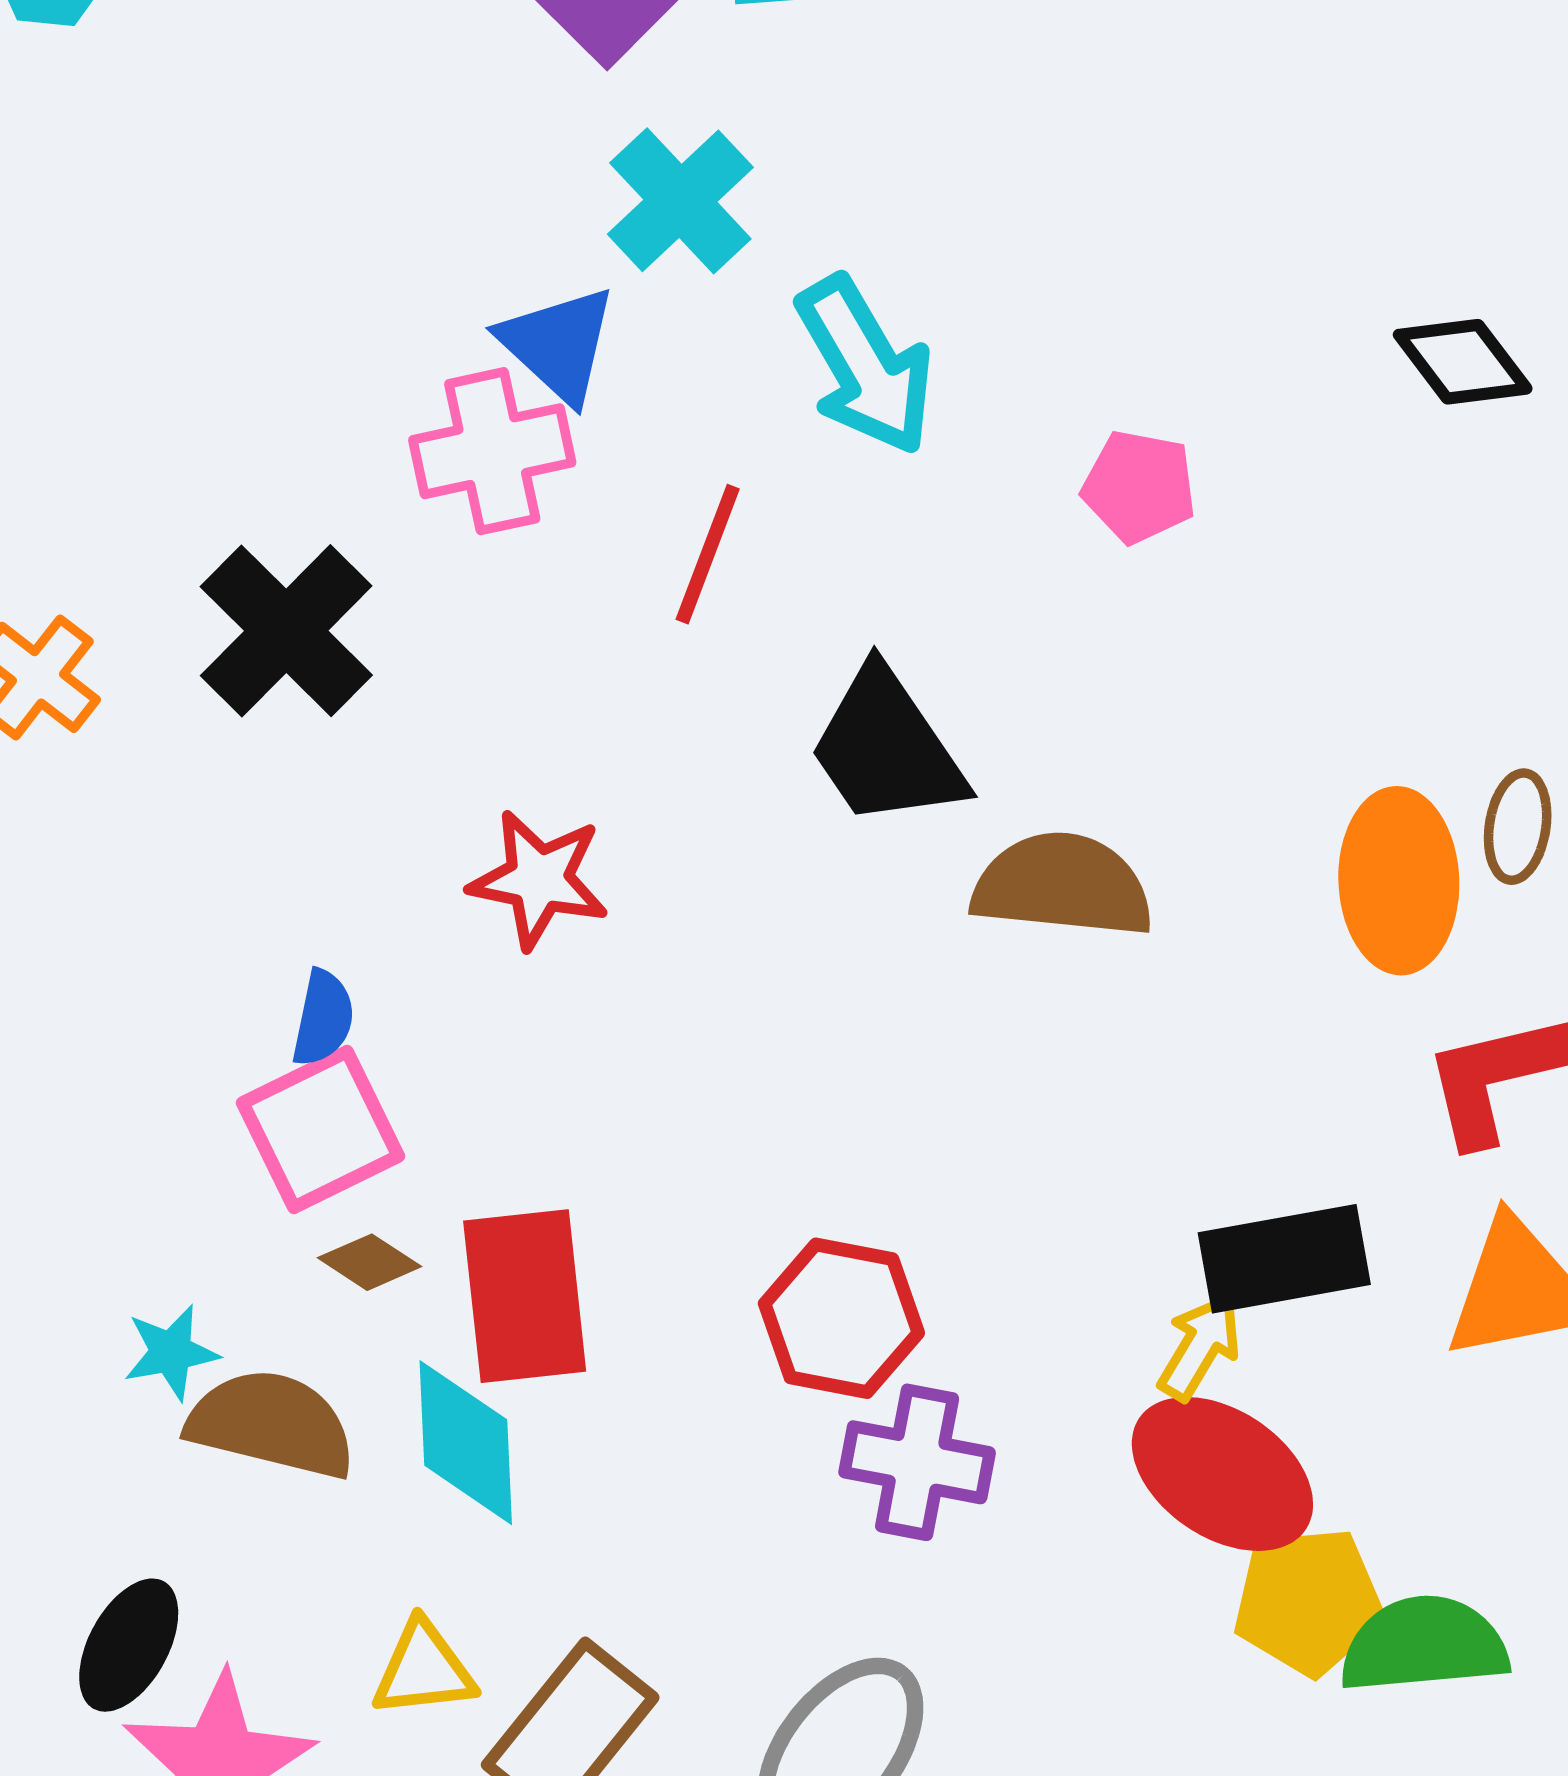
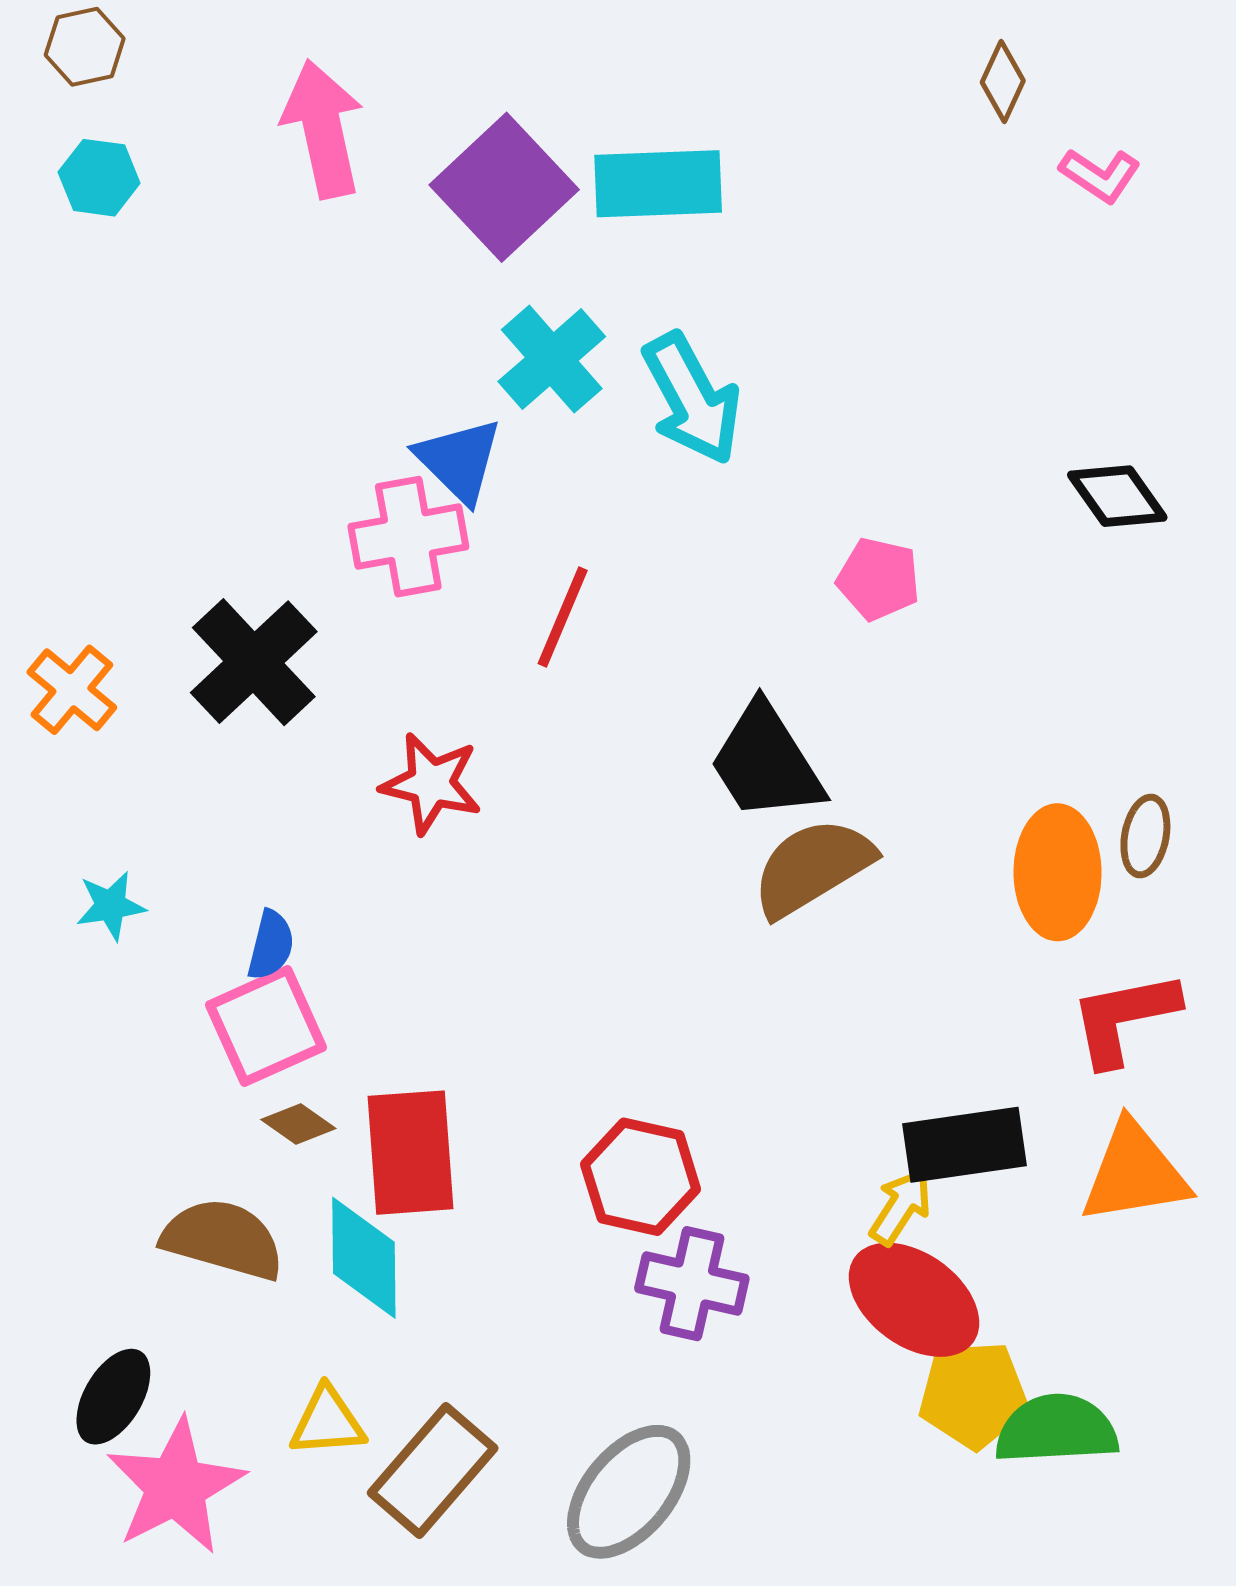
cyan arrow: (865, 365) -> (692, 399), moved
black trapezoid: (887, 748) -> (766, 762), moved
red star: (539, 879) -> (431, 784), moved
brown semicircle: (1062, 885) -> (813, 867), turned -39
cyan star: (171, 1352) -> (111, 906), moved

